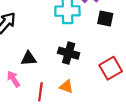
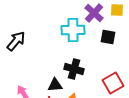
black triangle: (29, 58) -> (55, 85), moved

